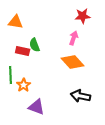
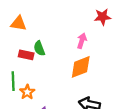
red star: (83, 16) -> (102, 17), moved
orange diamond: (73, 62) -> (81, 67), turned -70

